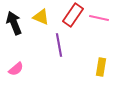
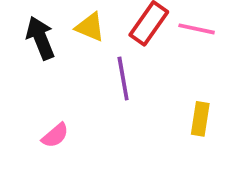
pink semicircle: (16, 69) -> (55, 135), moved

